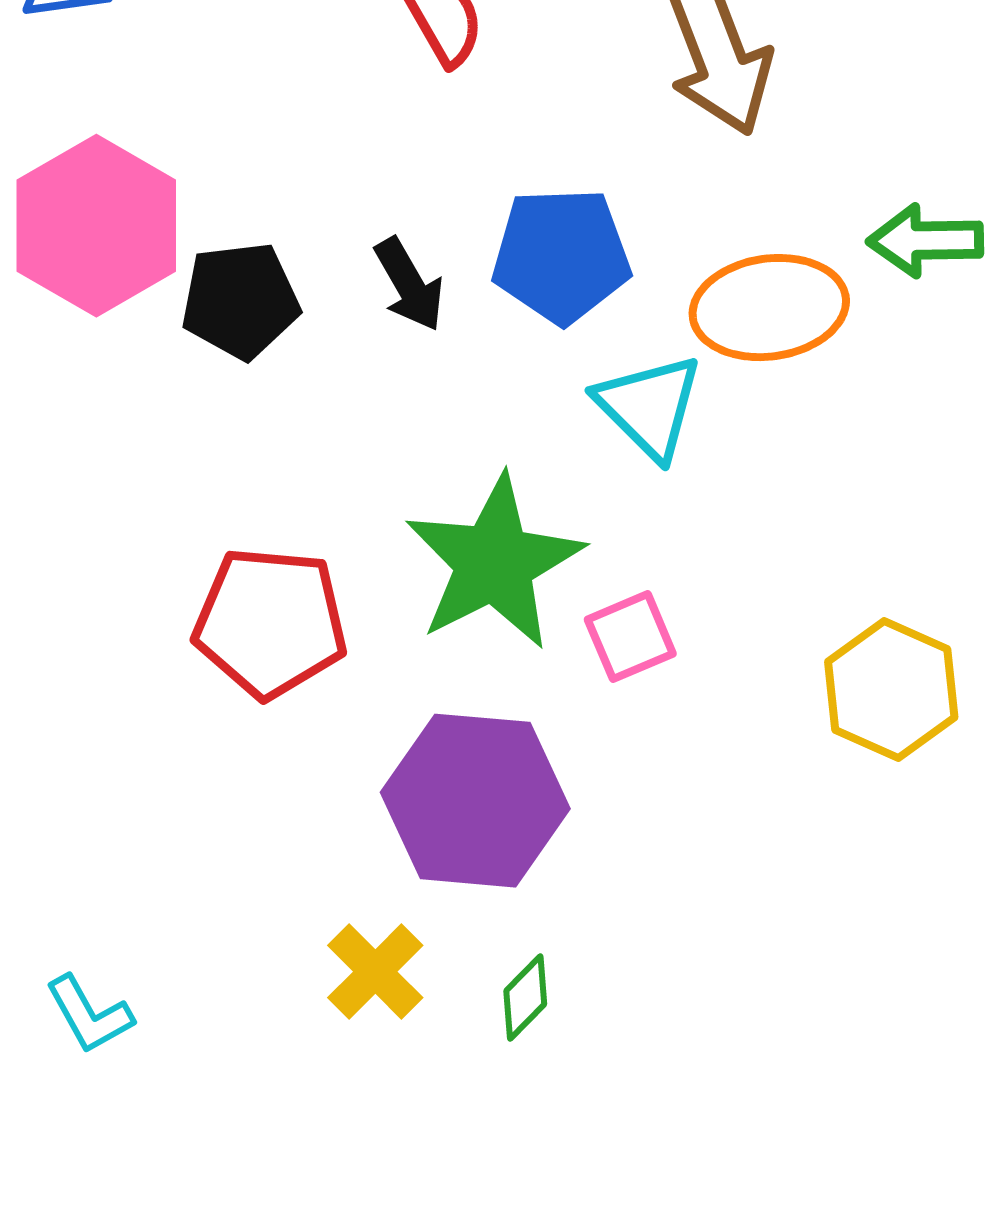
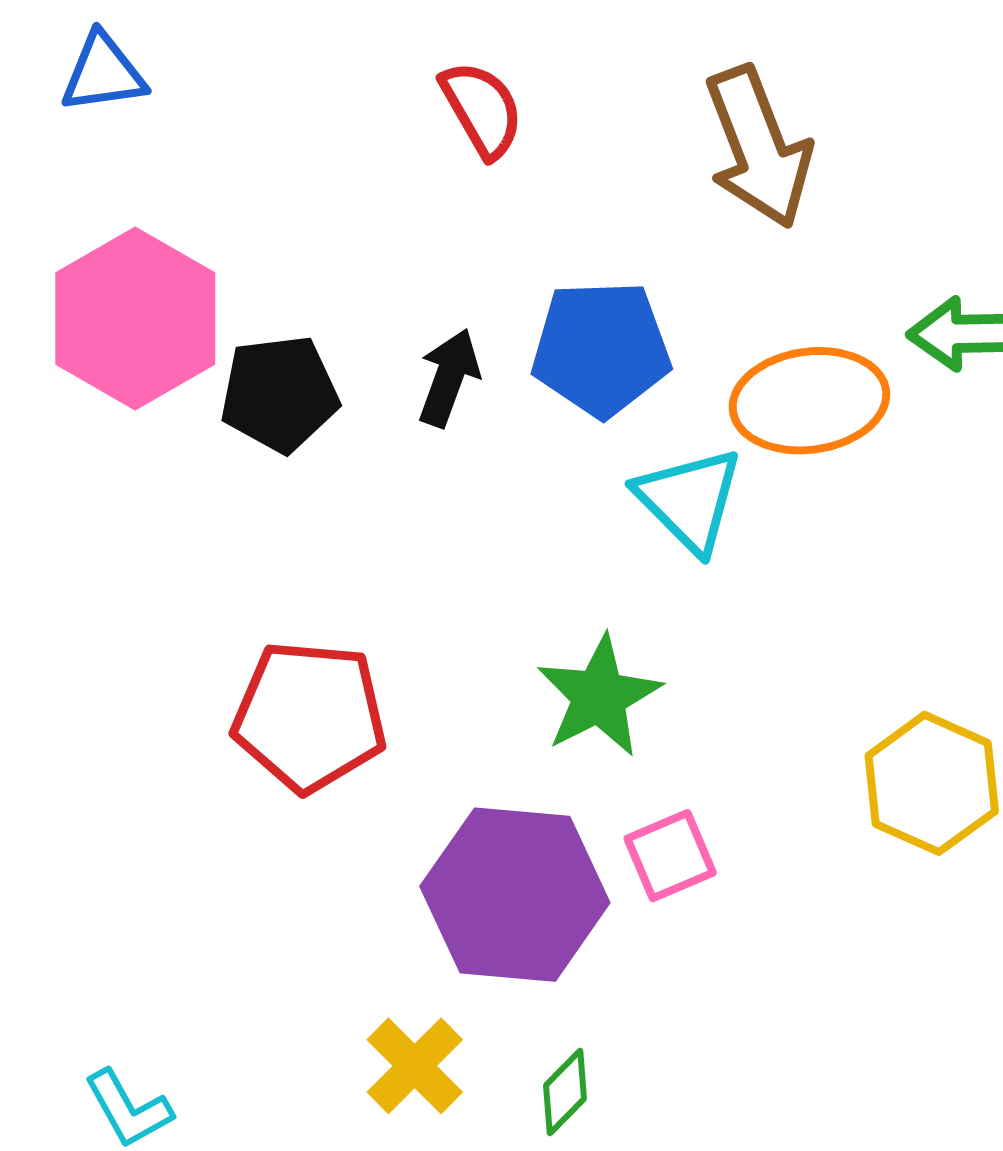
black arrow: (409, 285) -> (449, 378), turned -130
green star: (494, 563) -> (599, 696), moved, size x0.7
pink square: (630, 637) -> (670, 856), moved

